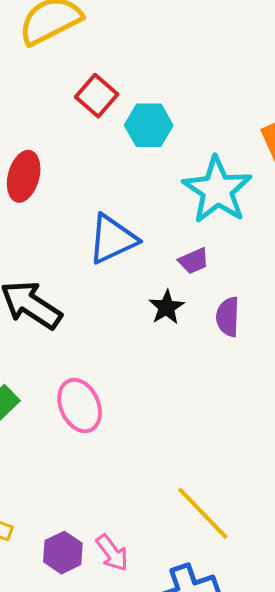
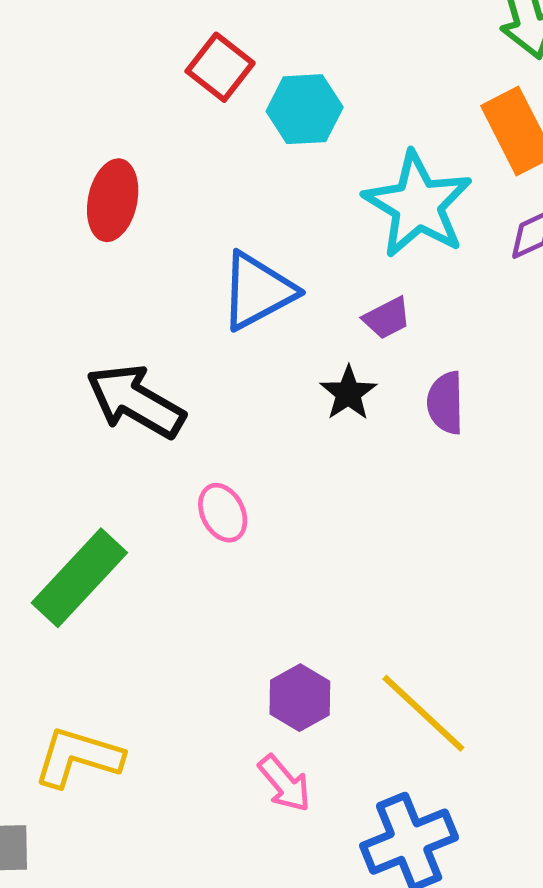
pink ellipse: (80, 406) -> (223, 513), moved, size x0.7
purple hexagon: (63, 553) -> (300, 698), moved

